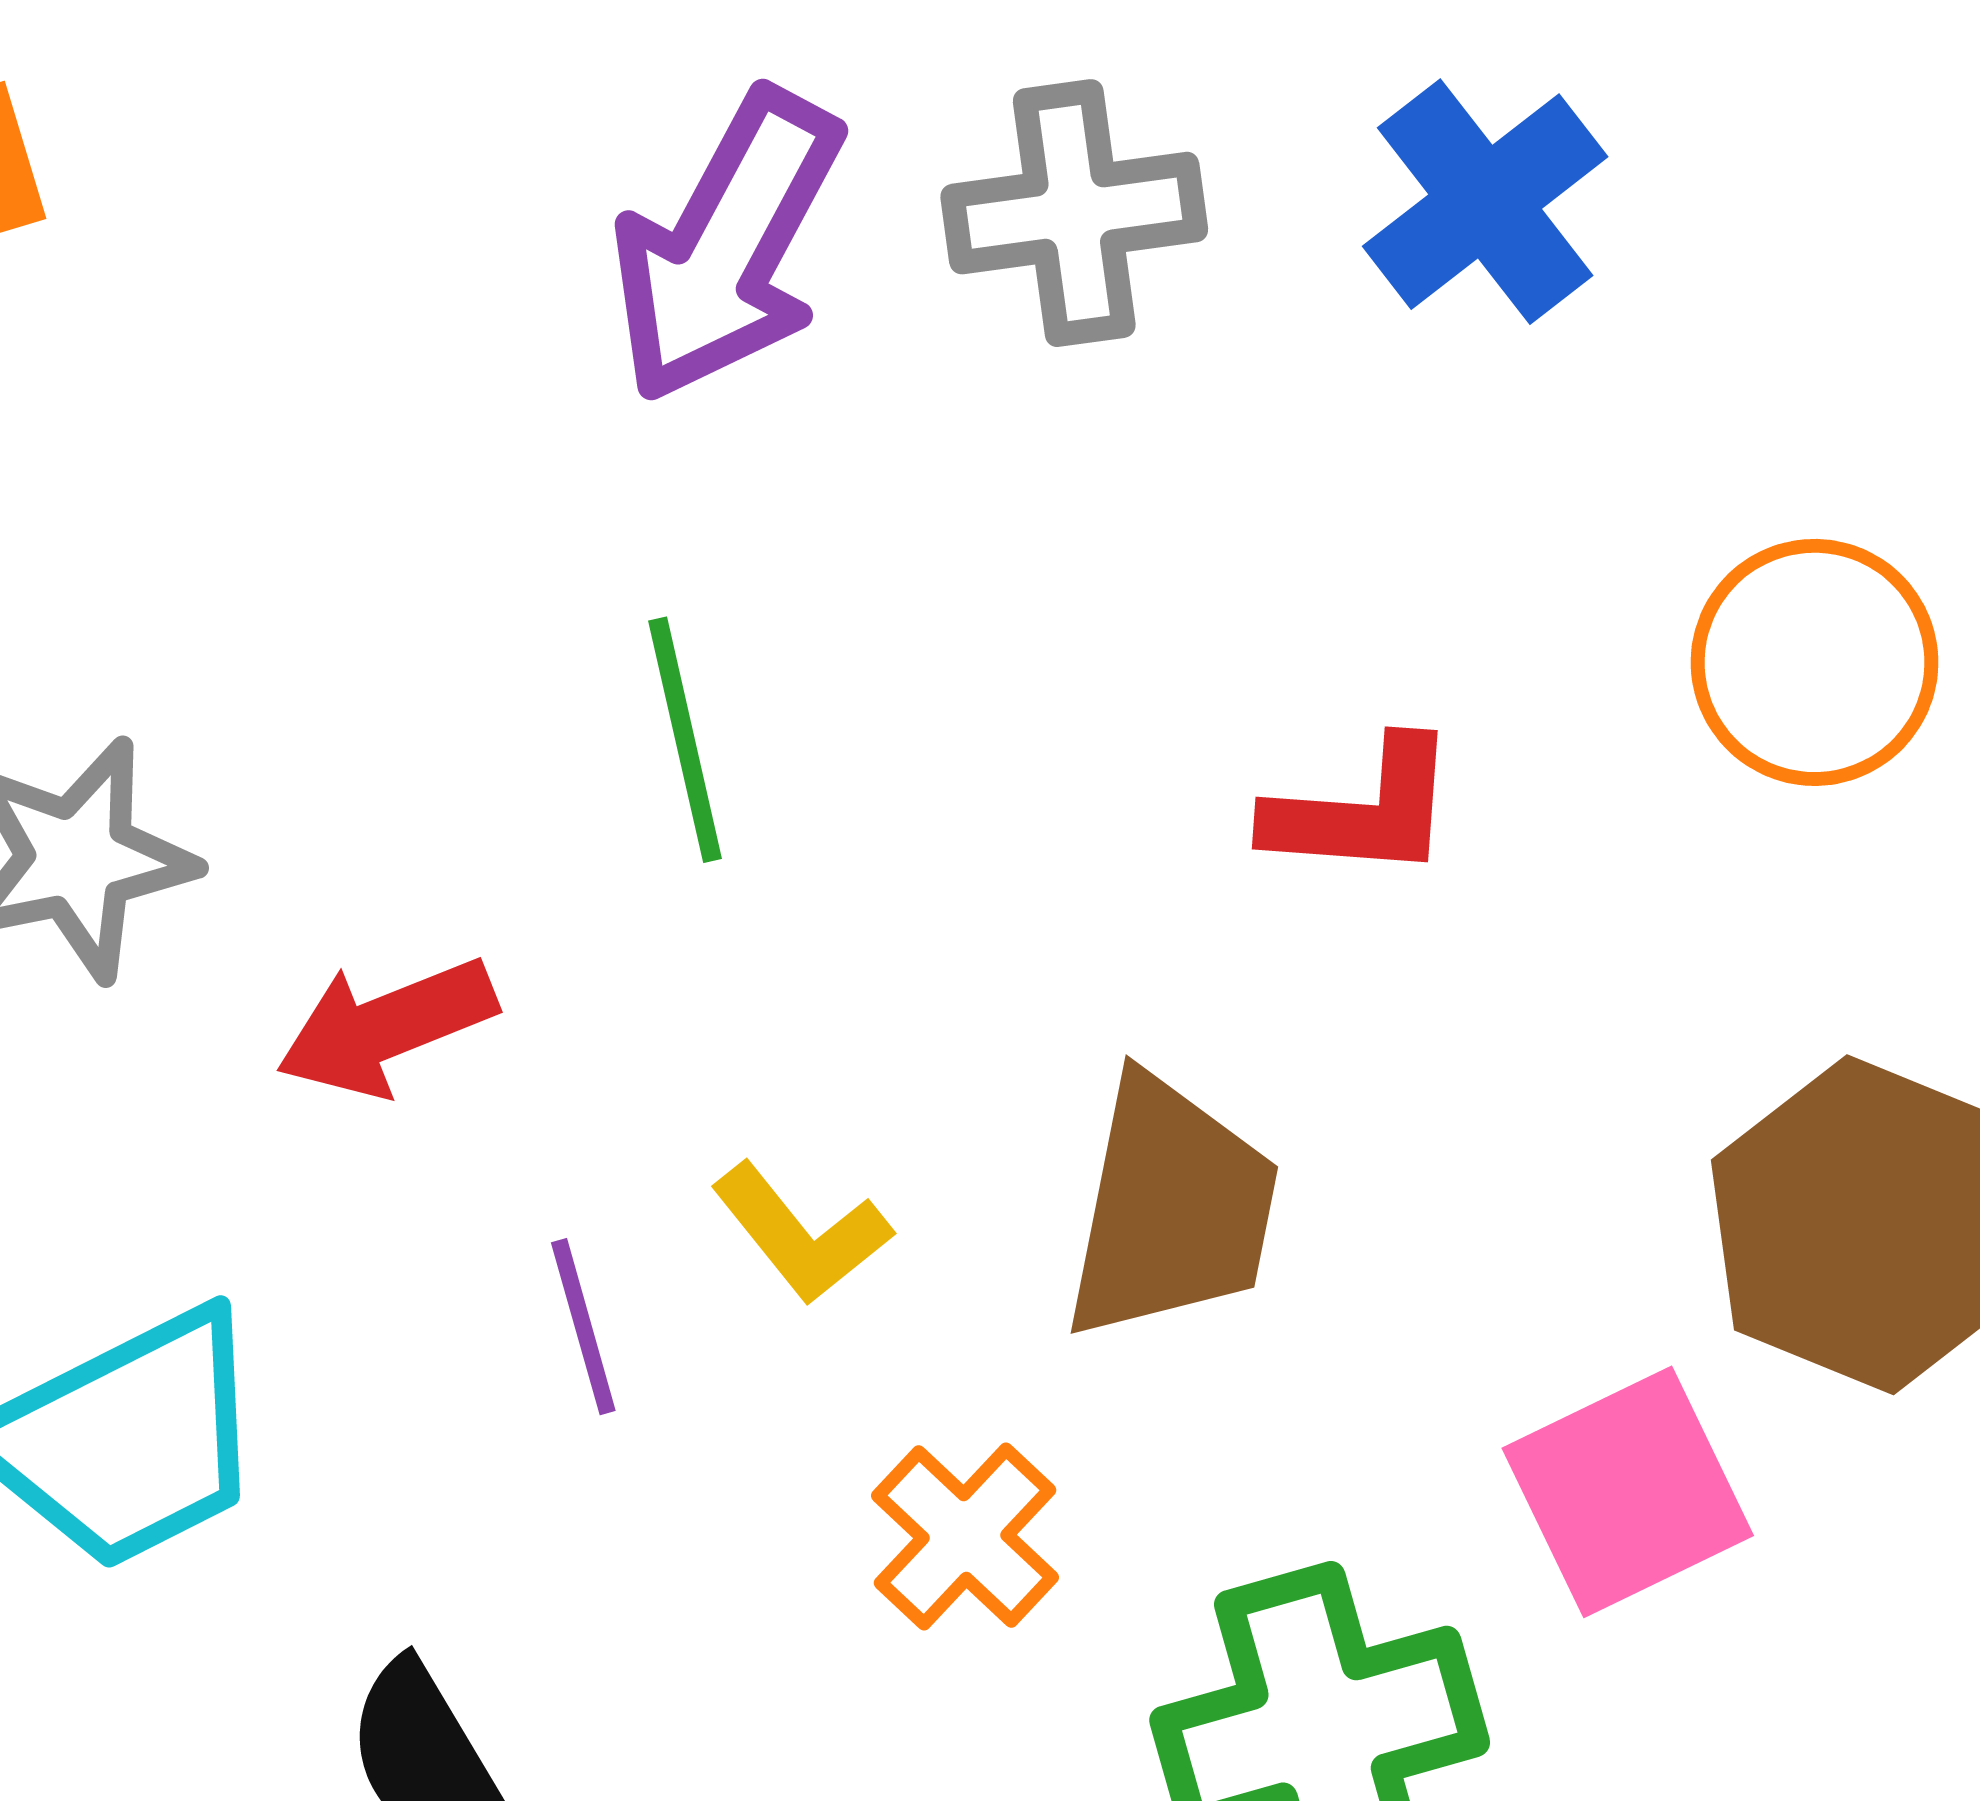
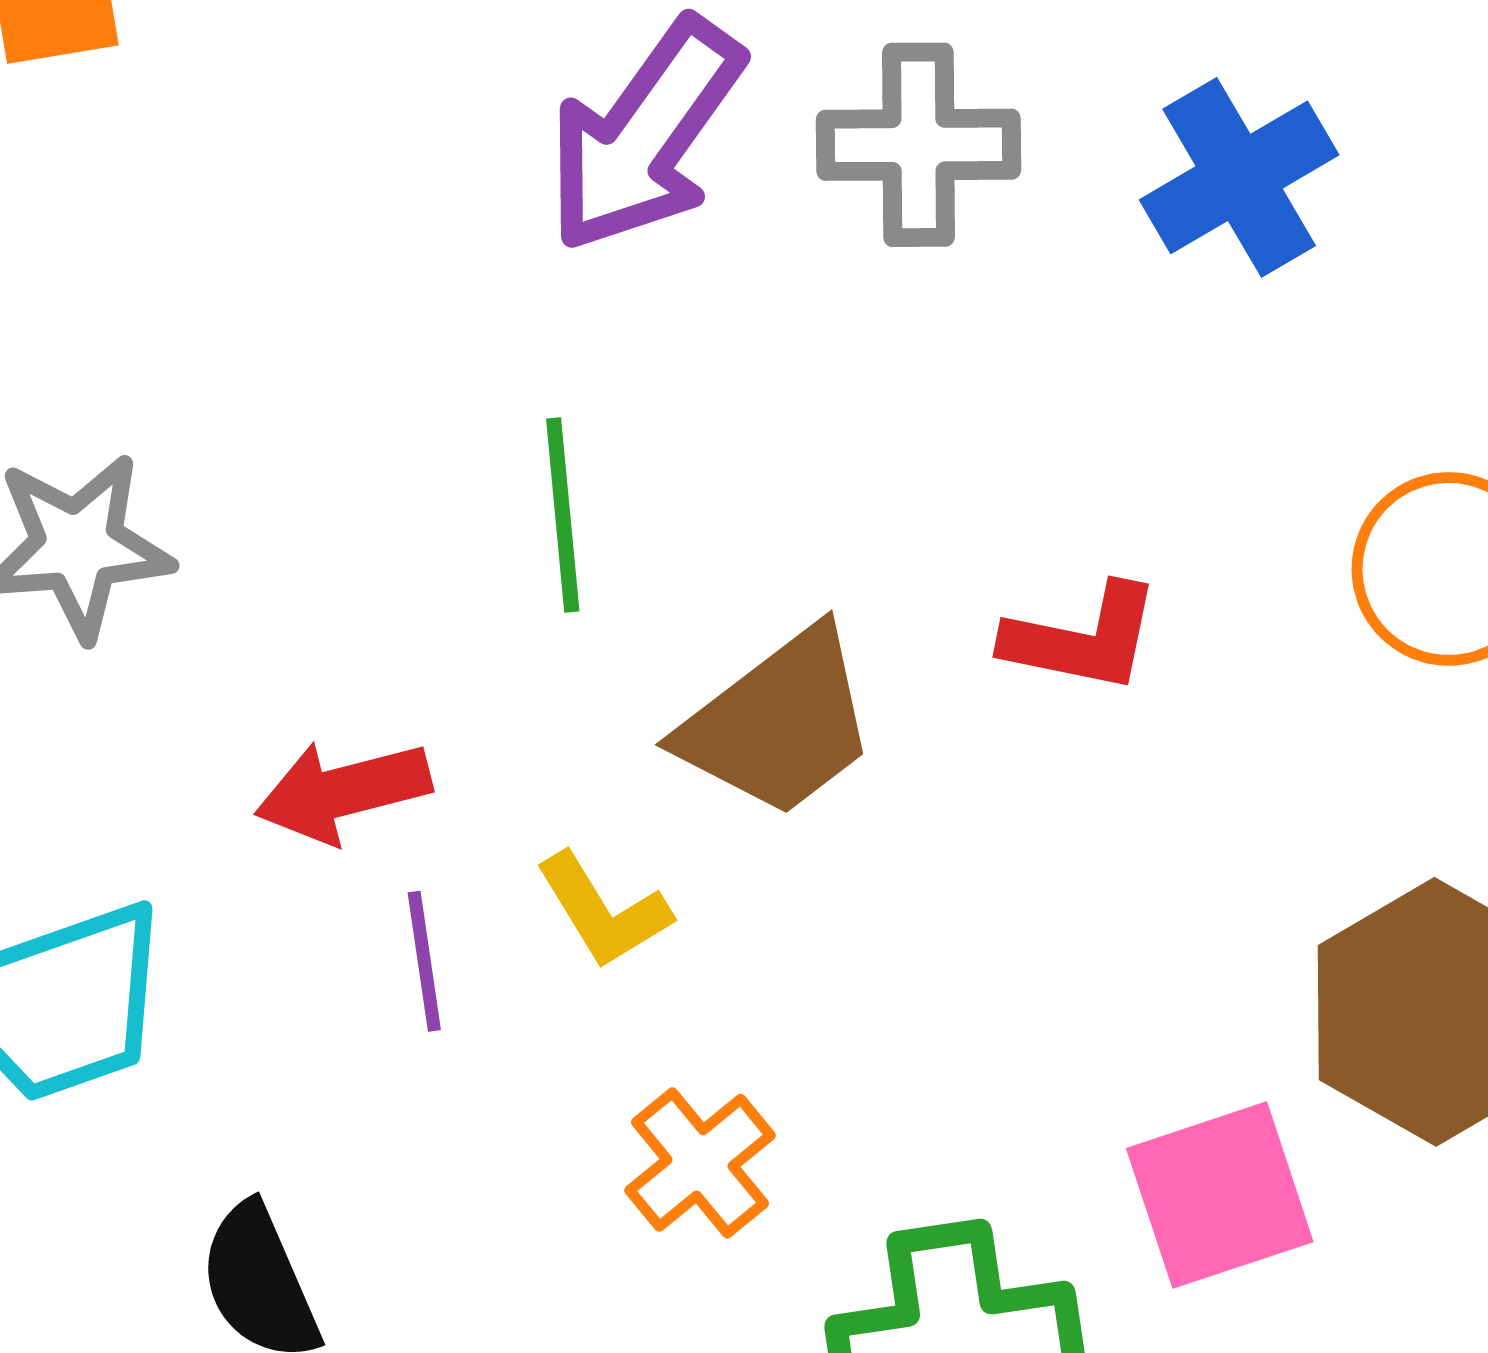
red arrow: (387, 1027) -> (343, 791), moved
brown trapezoid: (1171, 1208) -> (779, 723), moved, turned 34

